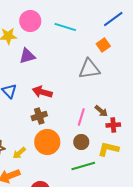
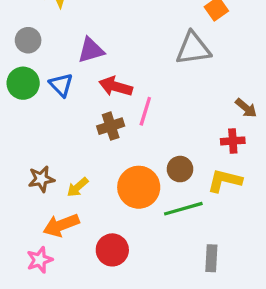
purple triangle: (27, 56) -> (91, 50), moved
brown arrow: (101, 111) -> (246, 108), moved
pink line: (81, 117) -> (145, 111), moved
orange circle: (47, 142) -> (139, 187), moved

